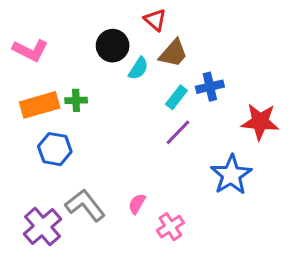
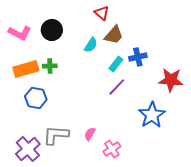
black circle: (113, 46) -> (52, 30), moved
gray L-shape: (85, 205) -> (56, 135), turned -48

